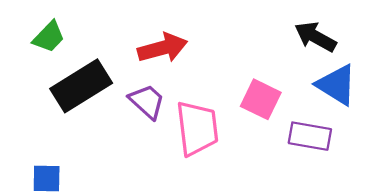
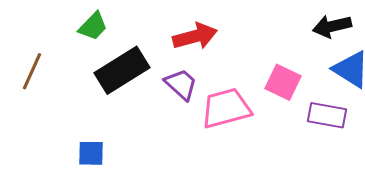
black arrow: (315, 37) -> (332, 26), turned -42
pink trapezoid: (197, 128) -> (226, 108), turned -98

